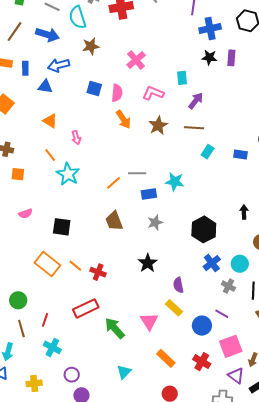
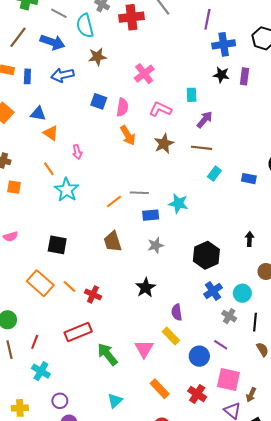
blue triangle: (45, 87) -> (38, 114), moved
pink semicircle: (25, 214) -> (11, 236), moved
pink square: (231, 346) -> (228, 379), turned 30

